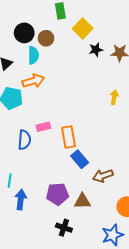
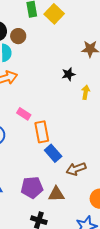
yellow square: (83, 29) -> (54, 14), moved
black star: (96, 50) -> (69, 74), moved
pink rectangle: (43, 127) -> (24, 114), moved, turned 48

